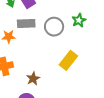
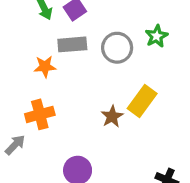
brown star: (33, 79) -> (112, 116), moved

